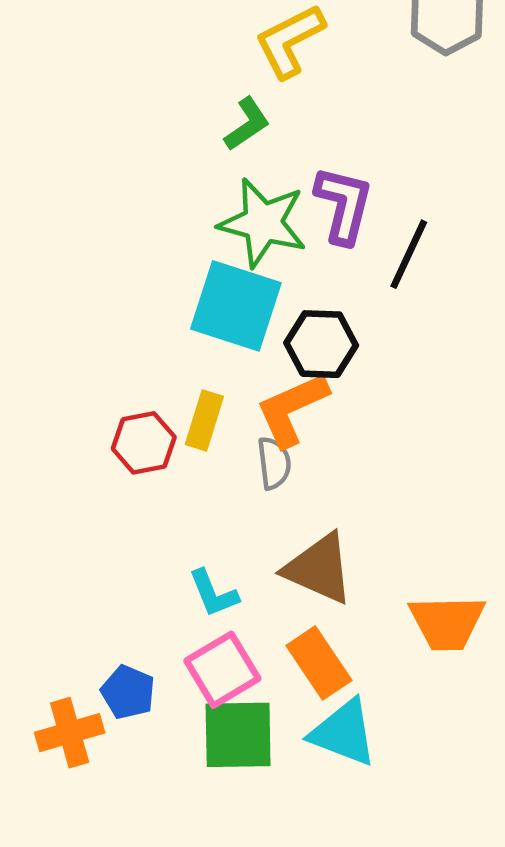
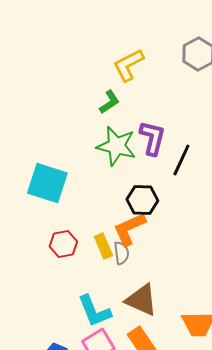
cyan square: (236, 306) -> (47, 183), moved
yellow rectangle: (204, 420) -> (103, 246), moved, turned -40
cyan L-shape: (213, 593) -> (94, 311), size x1.5

